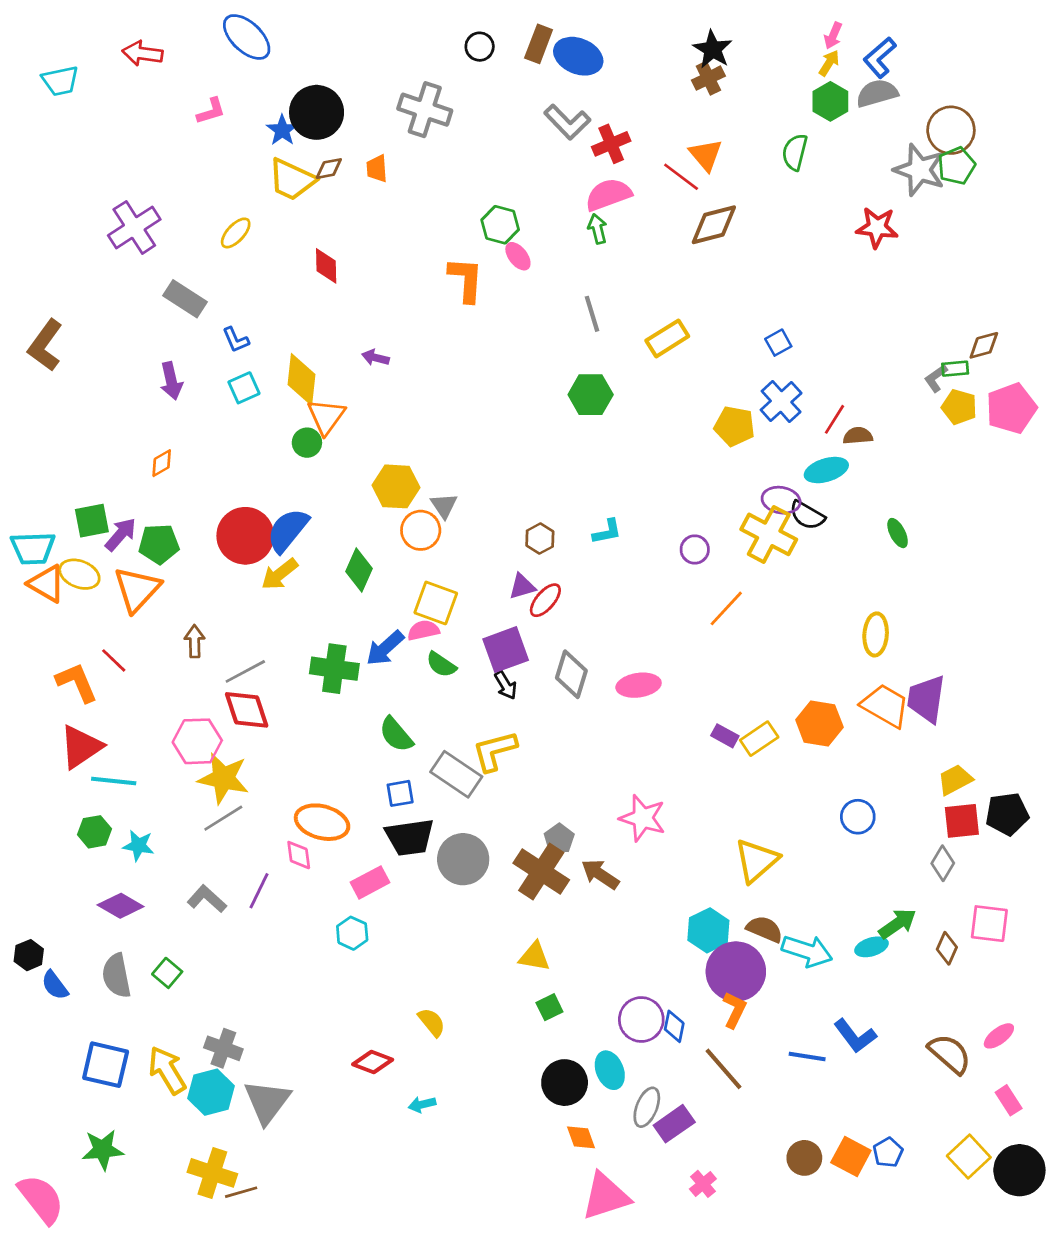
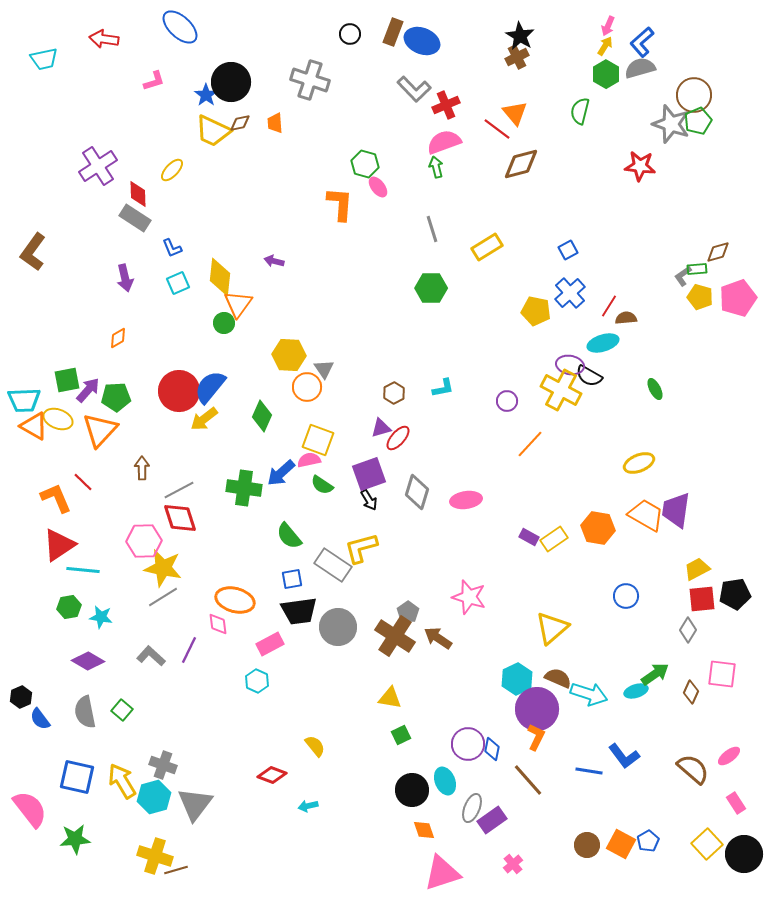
red diamond: (326, 266) -> (138, 194), moved
yellow ellipse: (876, 634) -> (639, 463), turned 64
pink semicircle: (41, 1199) -> (30, 809), moved

